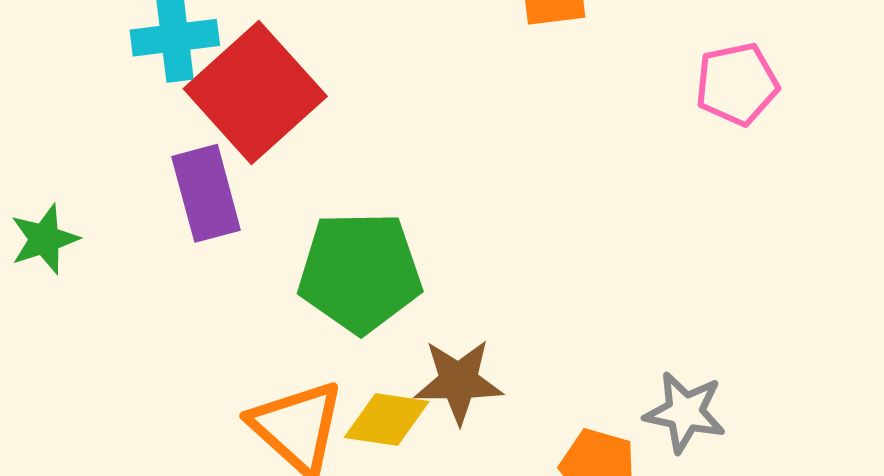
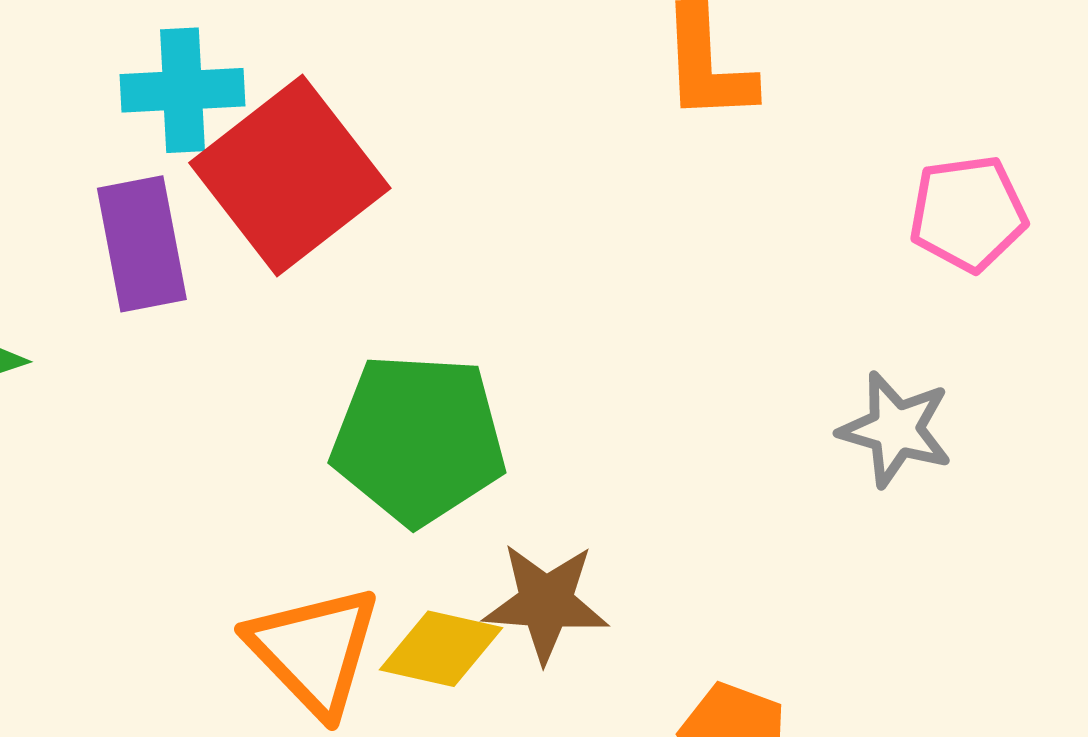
purple rectangle: (206, 193) -> (142, 244), moved
gray star: (685, 412) -> (896, 429), moved

